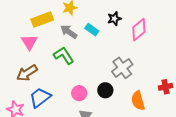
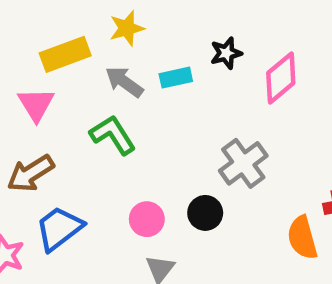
cyan rectangle: (92, 30) -> (176, 78), turned -48
orange semicircle: (138, 101) -> (302, 238), moved

